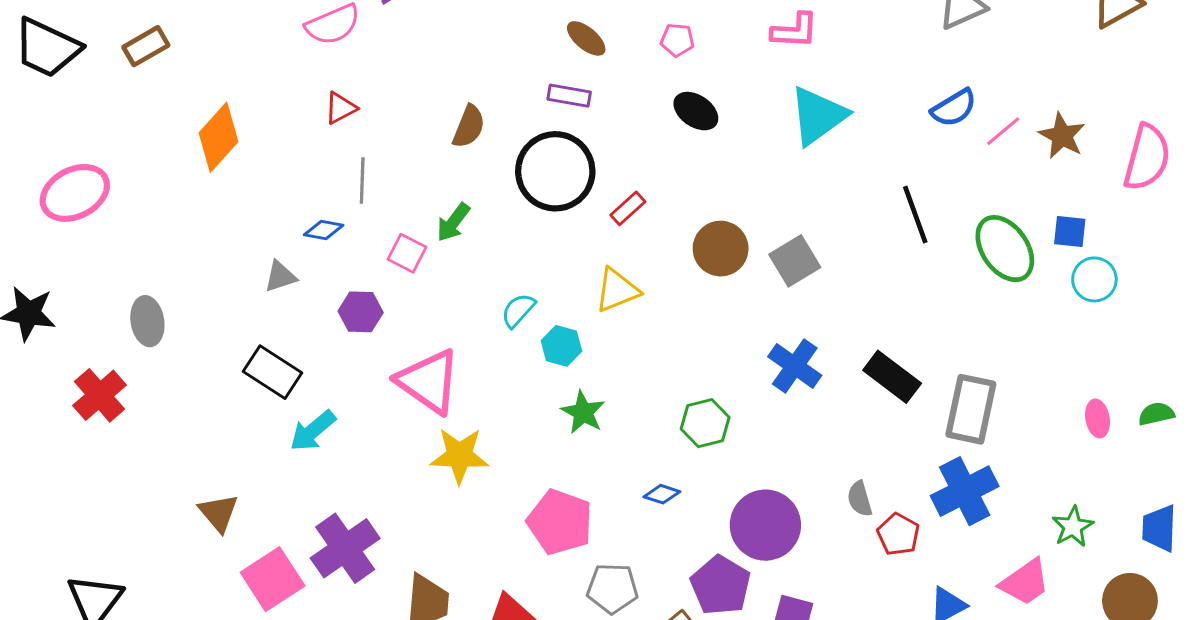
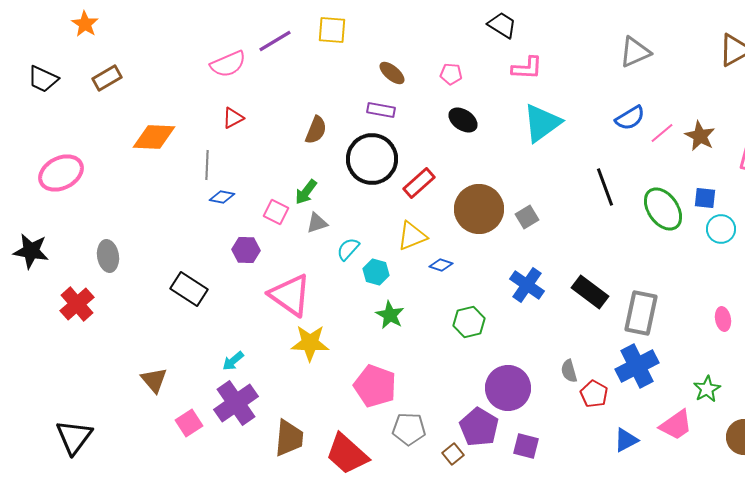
black trapezoid: (47, 48) -> (43, 79), size x0.7
orange diamond: (218, 137) -> (154, 137), turned 51
gray line: (362, 181) -> (207, 165), moved
red rectangle: (628, 208) -> (419, 183), size x1.4
brown circle: (721, 249) -> (479, 209), size x1.4
gray square: (795, 261) -> (527, 217), size x0.7
gray triangle: (280, 276) -> (317, 223), moved
cyan arrow: (313, 431) -> (233, 361), moved, size x0.7
blue diamond: (662, 494) -> (441, 265), moved
pink square: (273, 579) -> (189, 423), size x0.7

